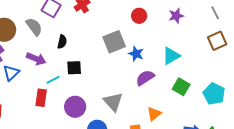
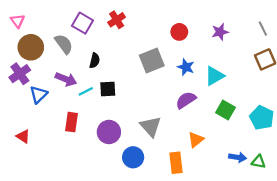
blue star: (136, 54) -> (186, 67), moved
cyan line: (53, 80) -> (86, 91), moved

